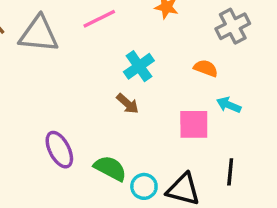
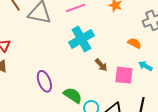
cyan cross: (139, 66) -> (81, 39), moved, size x1.4
brown arrow: (128, 104) -> (101, 65), moved

